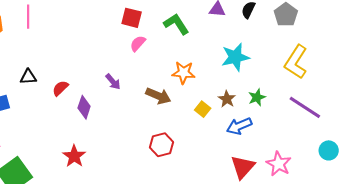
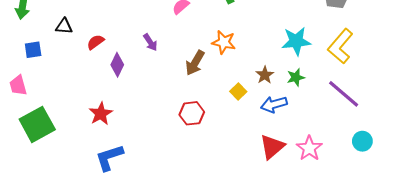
cyan star: (235, 57) -> (296, 41), moved
brown arrow: (158, 96) -> (195, 63), turned 90
yellow square: (203, 109) -> (238, 91), moved

